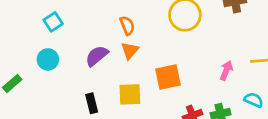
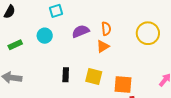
purple semicircle: (97, 56) -> (81, 31), moved
orange square: (168, 77) -> (123, 84), moved

